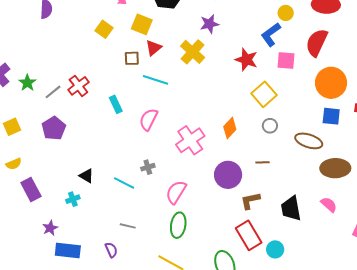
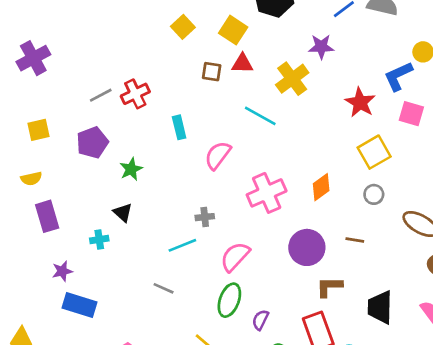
red triangle: (153, 48) -> (242, 64), turned 30
cyan line: (155, 80) -> (260, 116), moved
green star: (27, 83) -> (131, 169), moved
cyan line: (124, 183) -> (182, 245), moved, turned -60
purple semicircle: (111, 250) -> (260, 320), moved, turned -140

